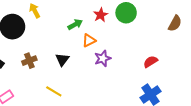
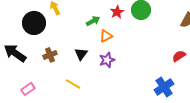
purple star: (103, 58) -> (107, 60), moved
red semicircle: (151, 62) -> (179, 56), moved

